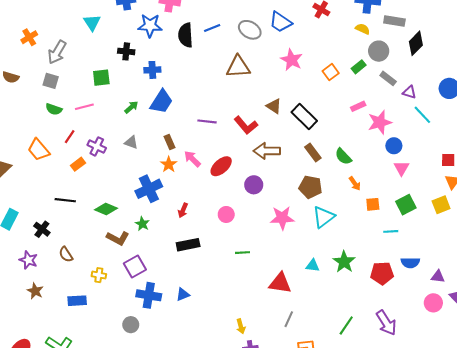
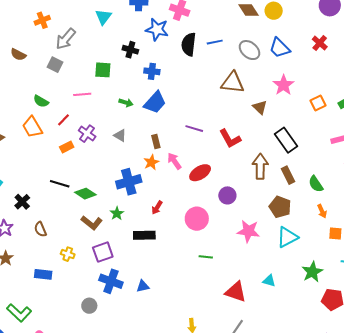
brown triangle: (274, 106) -> (260, 107), moved
green arrow: (131, 107) -> (126, 103), turned 48
green semicircle: (54, 109) -> (41, 101), moved
brown arrow: (267, 151) -> (260, 166), moved, turned 80
black line: (65, 200) -> (60, 184), moved
pink circle: (226, 214) -> (197, 219), size x1.5
black rectangle: (188, 245) -> (144, 235), moved
green star: (344, 262) -> (312, 272), moved

